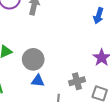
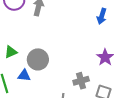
blue triangle: (38, 81) -> (24, 75), moved

